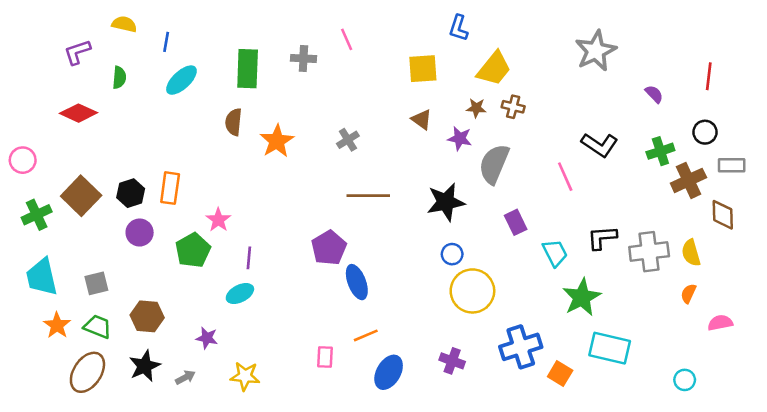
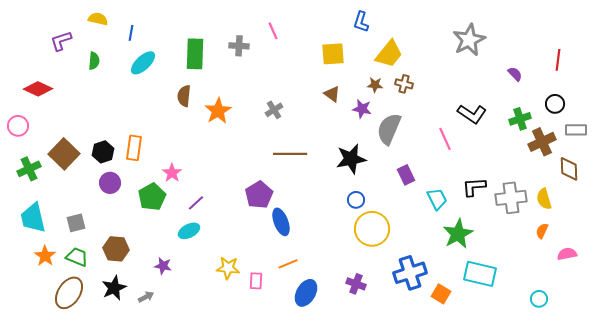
red diamond: (79, 113) -> (38, 89), moved
purple line: (249, 258) -> (196, 203), turned 42
yellow star: (245, 376) -> (228, 268), moved

